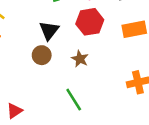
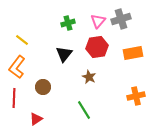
brown circle: (42, 55) -> (43, 87), moved

